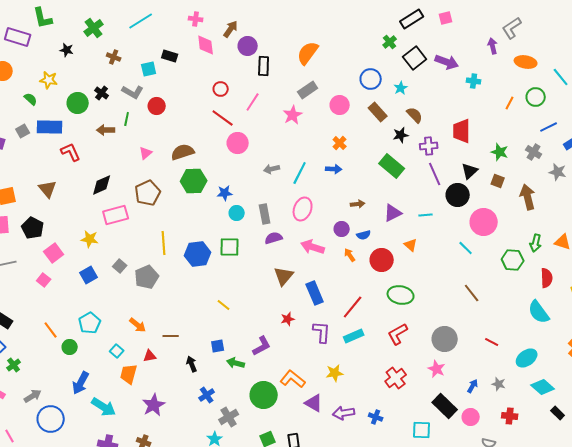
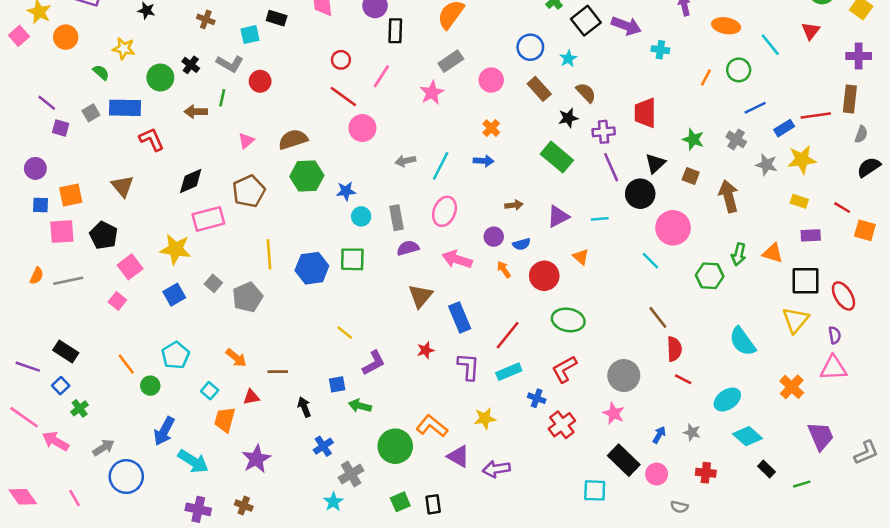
yellow star: (90, 239) -> (176, 249), size x1.4
red semicircle: (547, 278) -> (674, 349), moved
purple L-shape: (262, 346) -> (374, 363), moved
blue cross: (376, 417) -> (537, 398), moved

